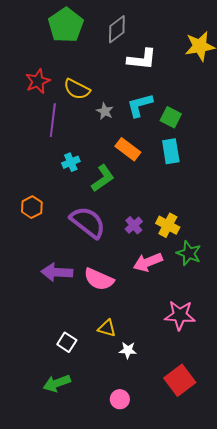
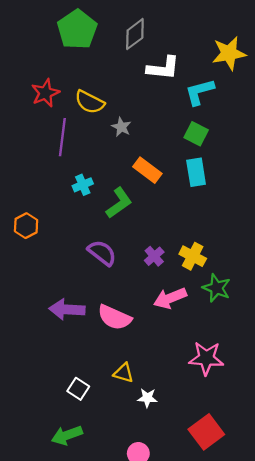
cyan L-shape: (140, 105) -> (200, 92), moved
orange hexagon: (32, 207) -> (26, 226), moved
purple semicircle: (88, 222) -> (102, 253), size x0.7

